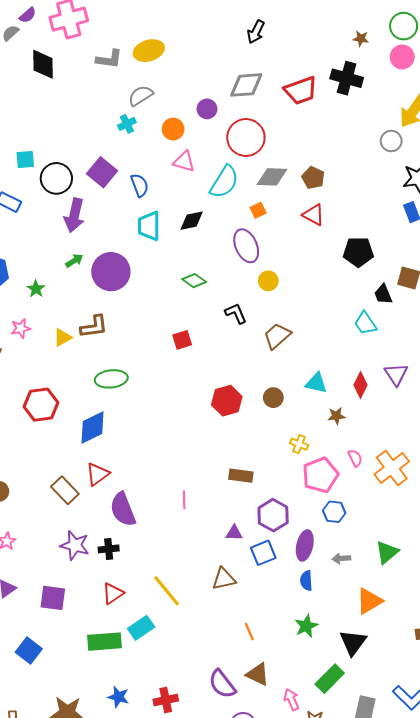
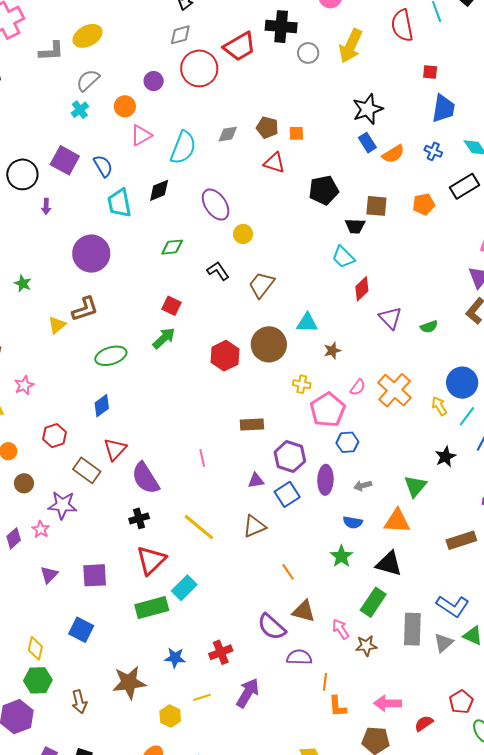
gray diamond: (246, 85) -> (180, 35), moved, size x0.7
red circle: (246, 138) -> (199, 68), moved
gray circle: (391, 141) -> (308, 53), moved
pink triangle: (184, 162) -> (141, 135), turned -35
gray diamond: (272, 177) -> (228, 134), size x0.7
orange square: (258, 210) -> (296, 133), moved, turned 35
purple arrow: (74, 215) -> (46, 206), size x0.5
green arrow: (74, 261) -> (164, 338), moved, size x1.4
green diamond: (194, 281) -> (172, 247), turned -30
black trapezoid: (383, 294) -> (355, 226), turned -55
pink star: (21, 328) -> (24, 385), moved
red square: (182, 340) -> (171, 306), turned -36
purple triangle: (396, 374) -> (390, 318), moved
red diamond: (360, 385) -> (362, 289), moved, turned 30
brown circle: (273, 398) -> (269, 344), size x1.8
red hexagon: (41, 405) -> (55, 436), moved, size x0.7
blue diamond: (92, 428) -> (102, 406), size x0.7
pink semicircle: (355, 458) -> (358, 387), turned 72
purple star: (75, 545) -> (62, 505), moved
green triangle: (387, 552) -> (415, 486), moved
blue semicircle: (306, 581) -> (353, 522), moved, turned -66
yellow line: (167, 591) -> (199, 527), moved
red triangle: (113, 593) -> (151, 560), size x1.4
orange triangle: (369, 601) -> (397, 521), turned 44
black triangle: (353, 643) -> (389, 564), turned -40

